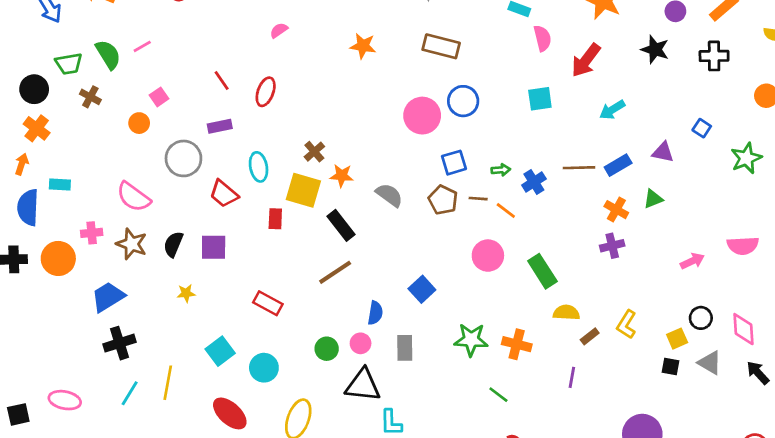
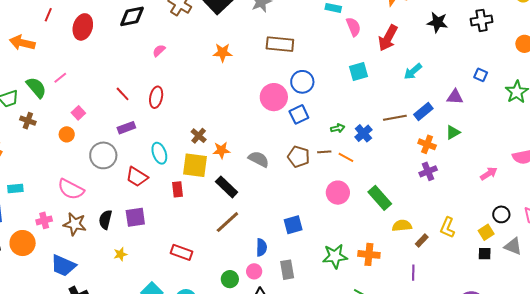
blue square: (454, 163) -> (299, 114), moved
blue square: (422, 289) -> (293, 225), turned 36
blue trapezoid: (108, 297) -> (63, 266), turned -116

